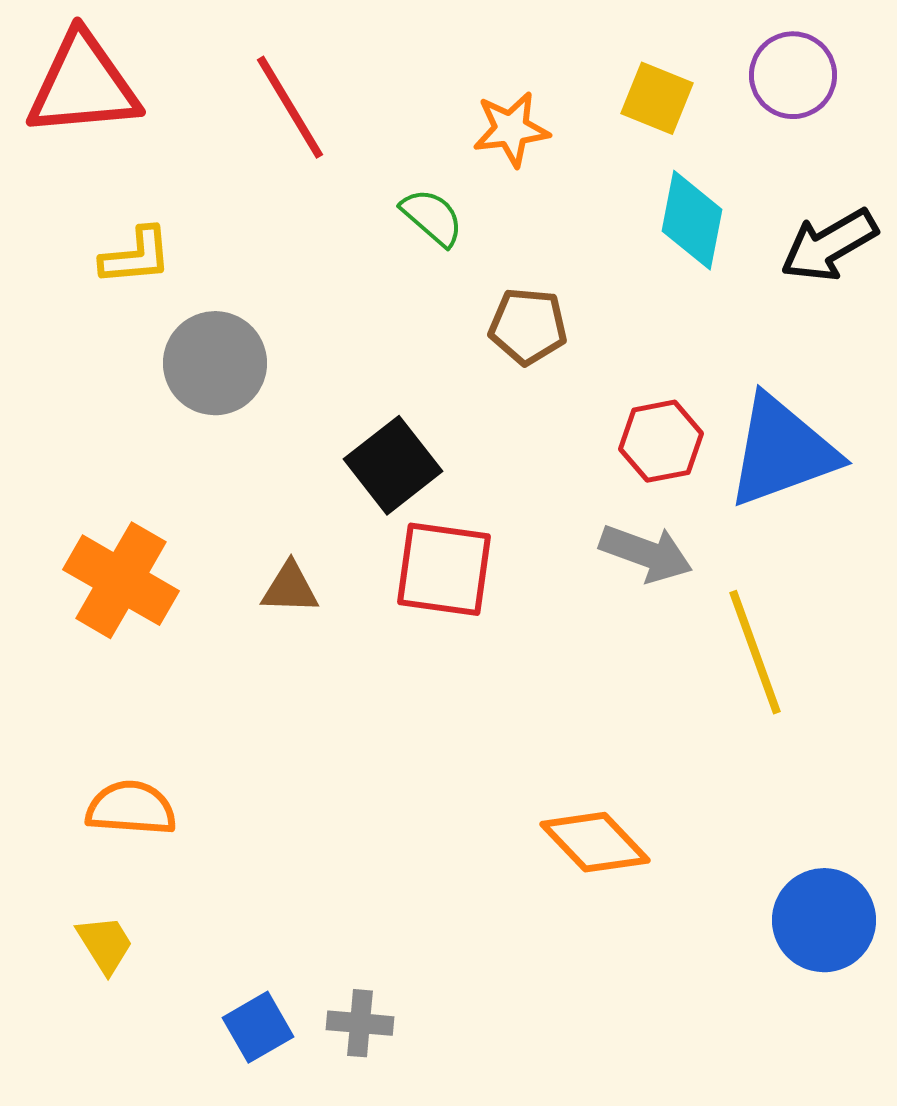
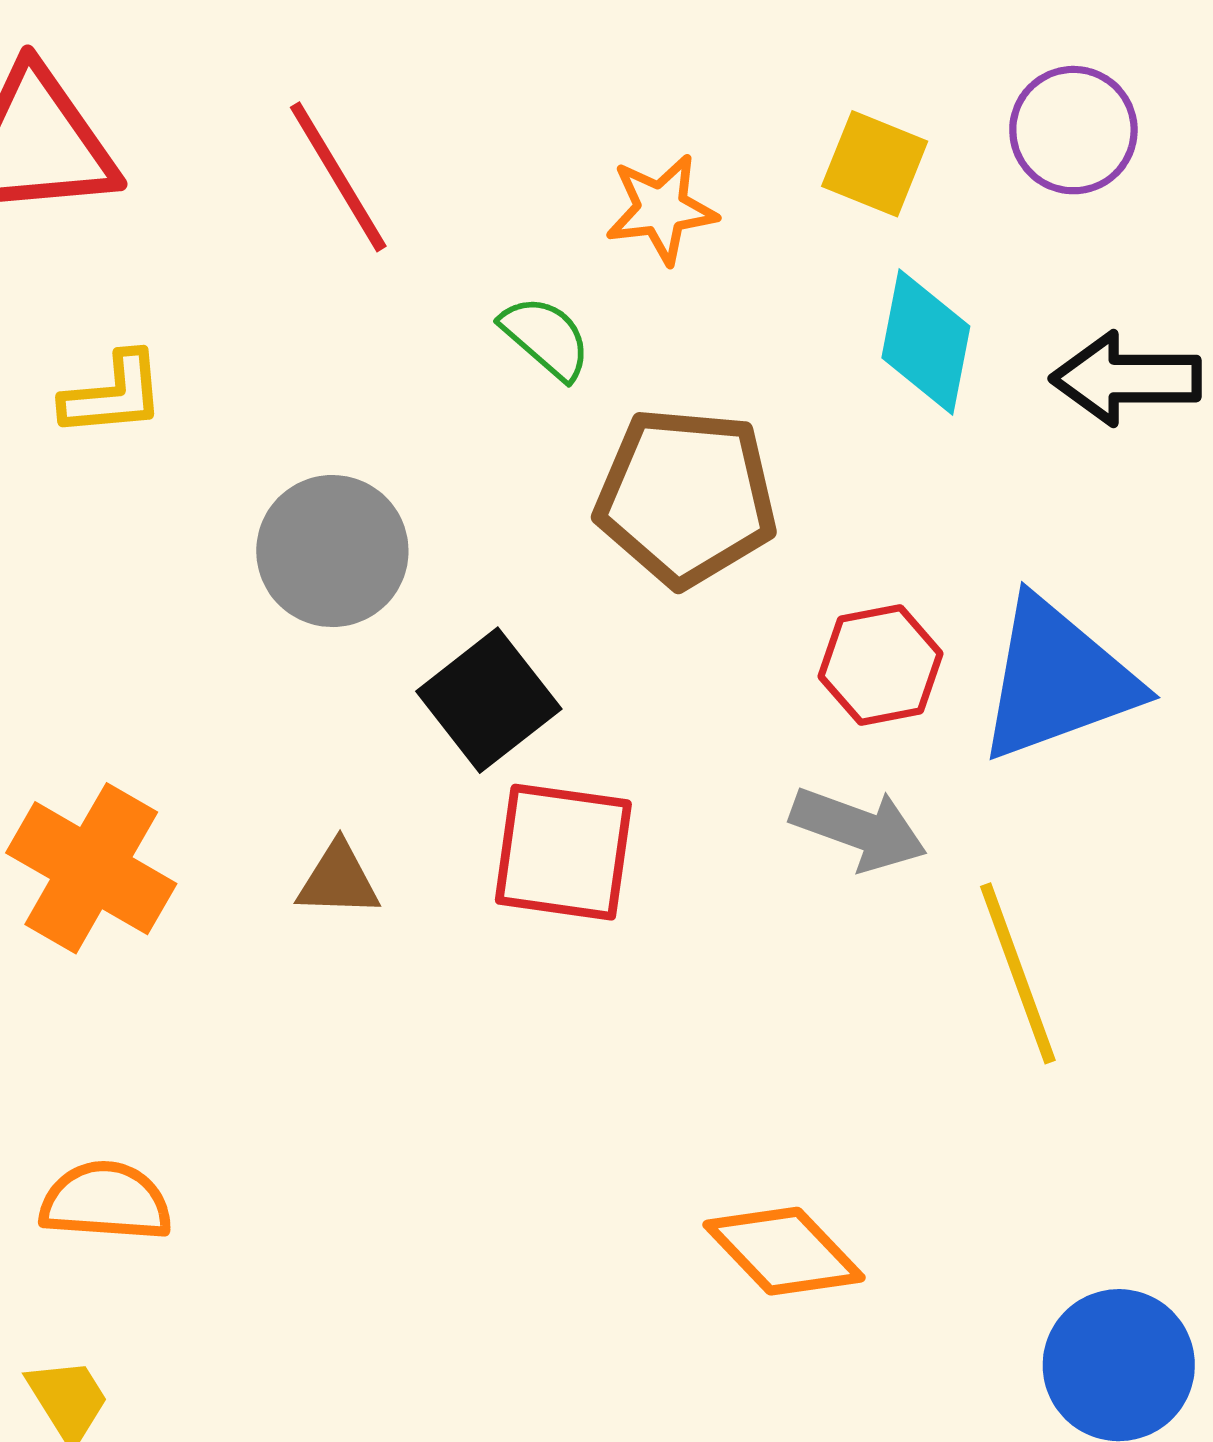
black arrow: (829, 245) -> (1126, 379), turned 30
brown pentagon: (528, 326) -> (686, 497), size x1.6
gray circle: (215, 363) -> (332, 551), moved

